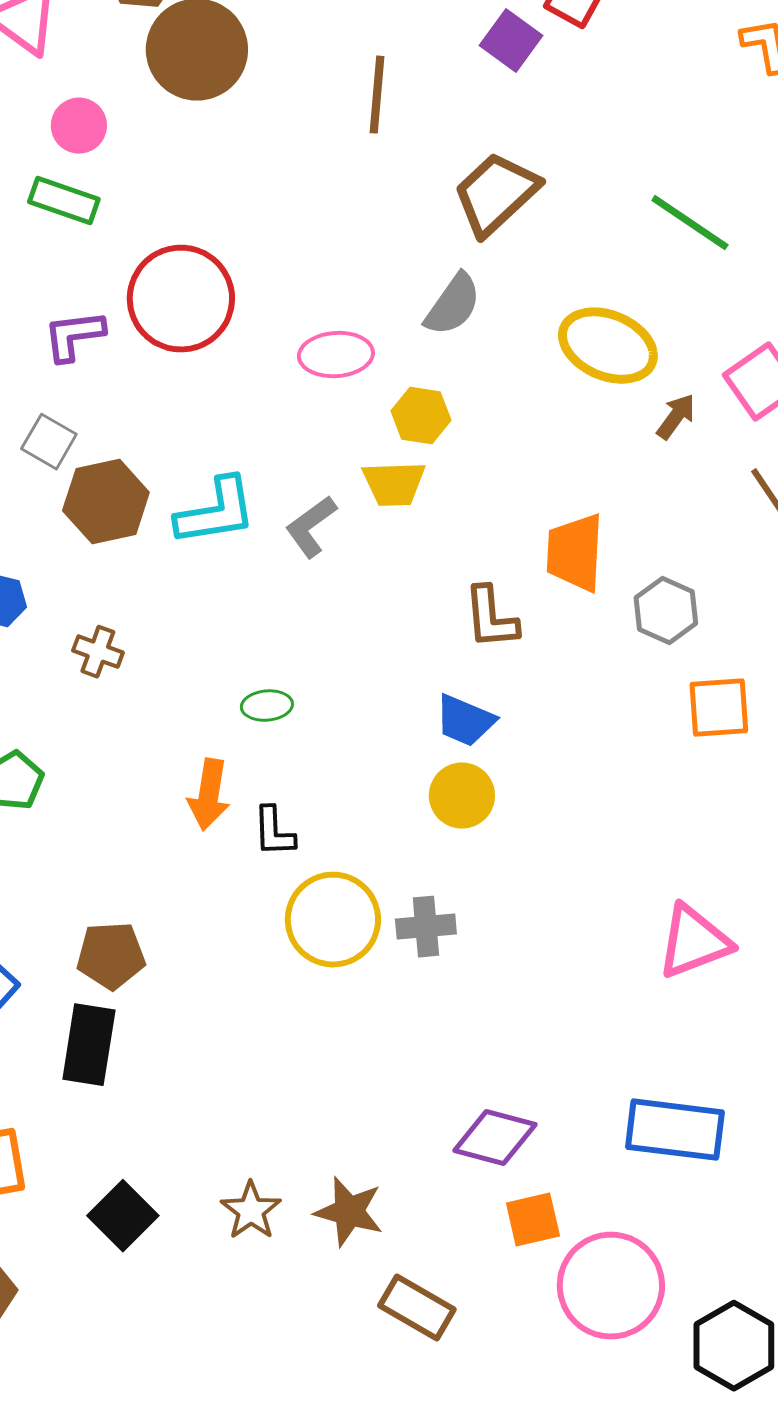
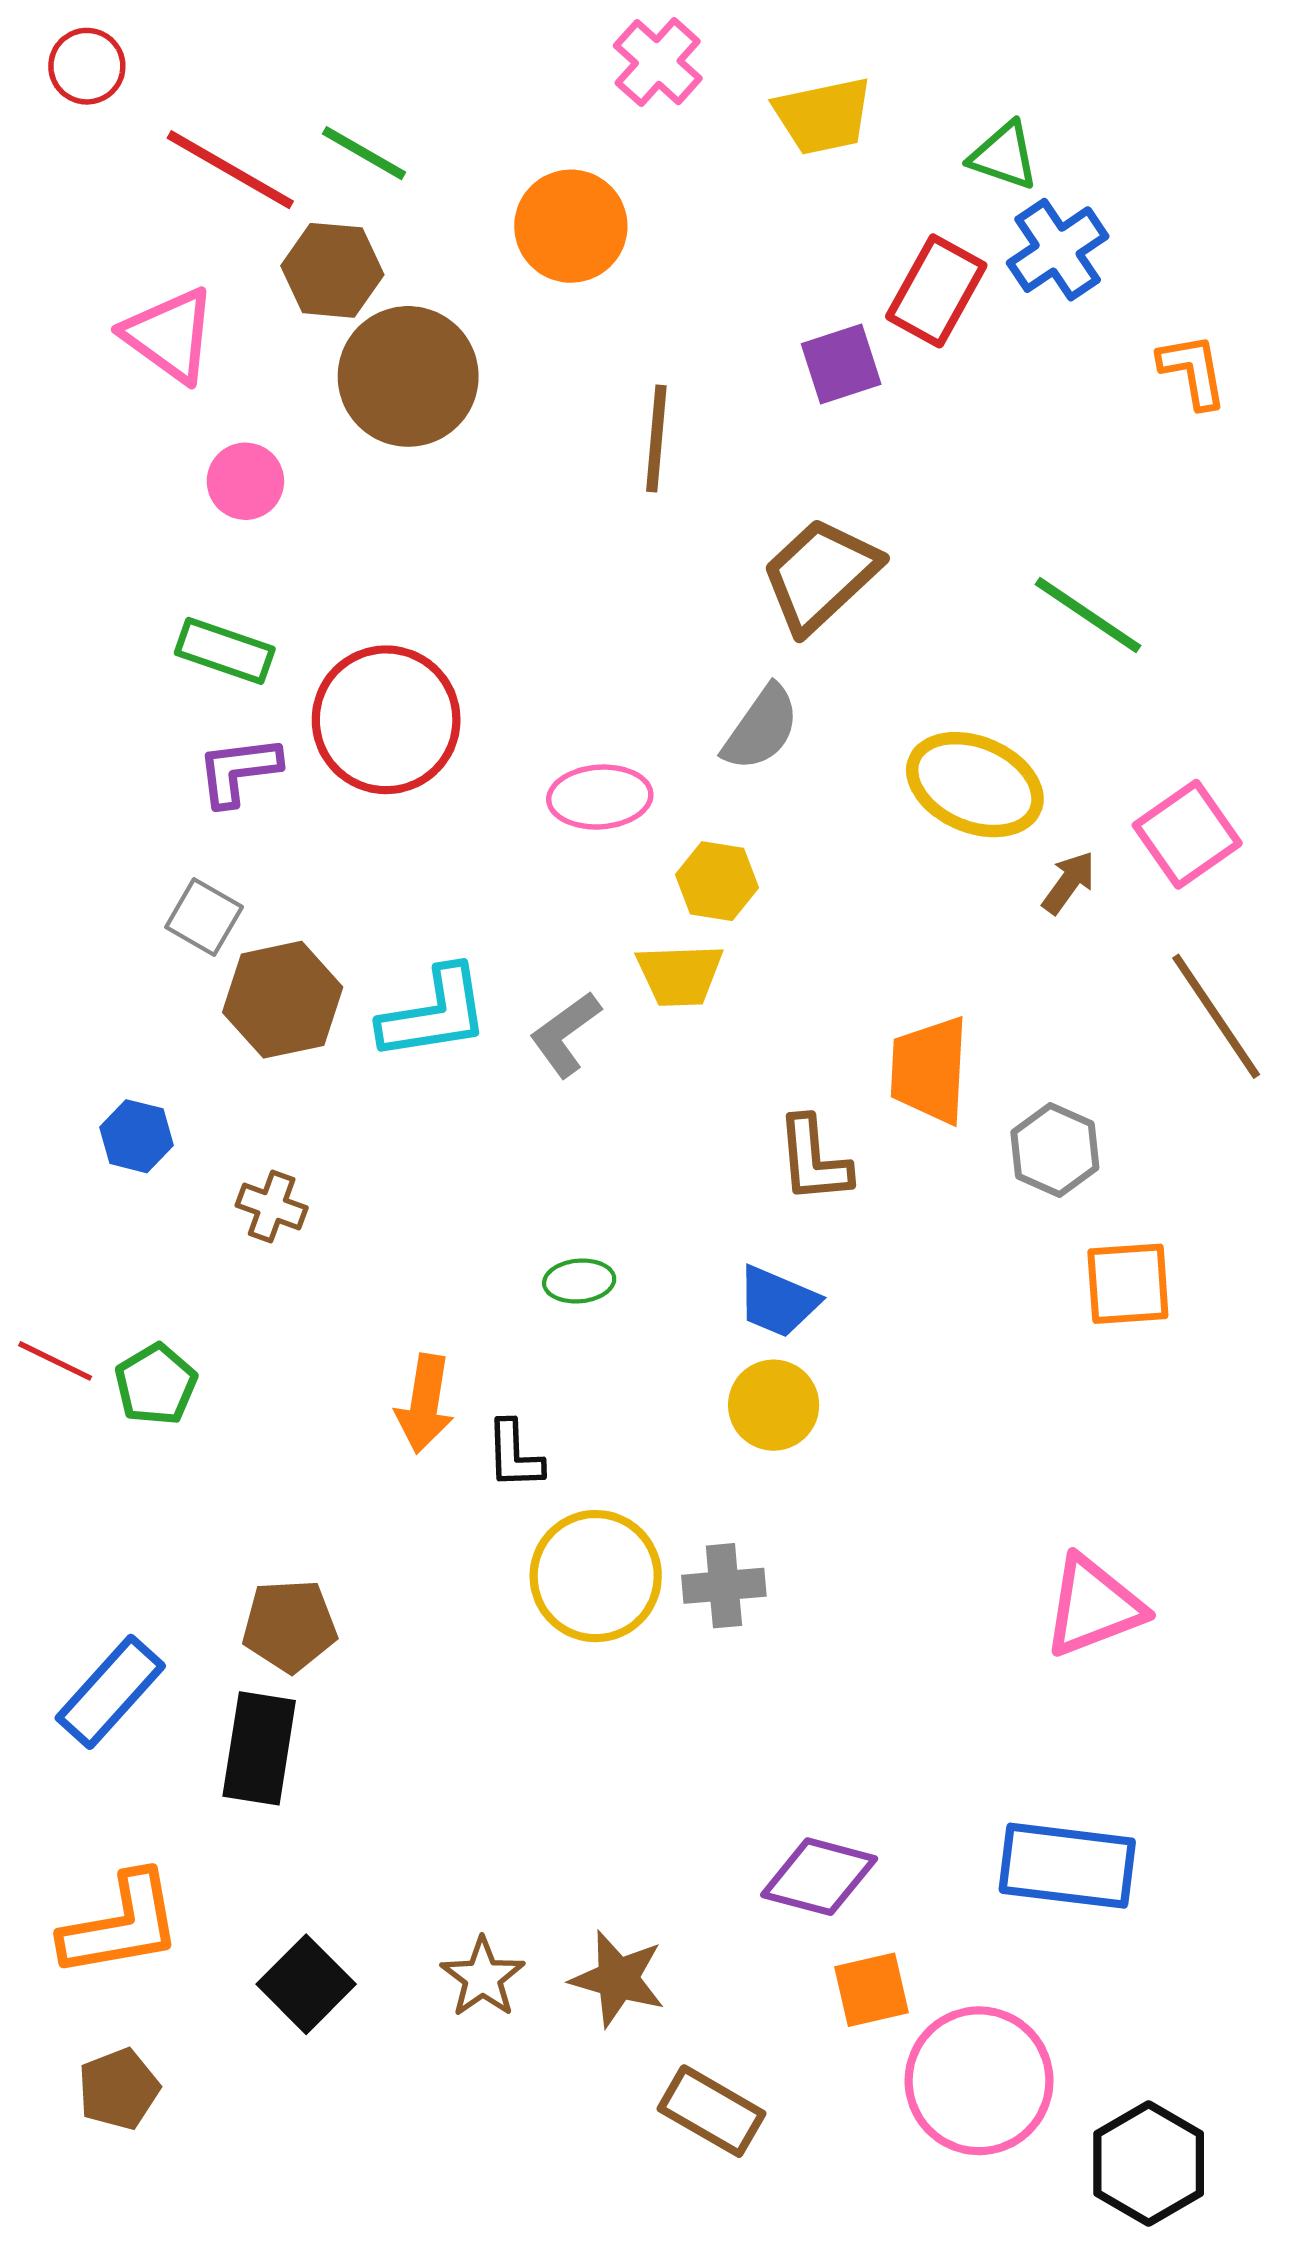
purple square: (511, 41) -> (841, 364), turned 36
green rectangle: (64, 201) -> (225, 651), moved
green ellipse: (267, 706) -> (579, 1281), moved

